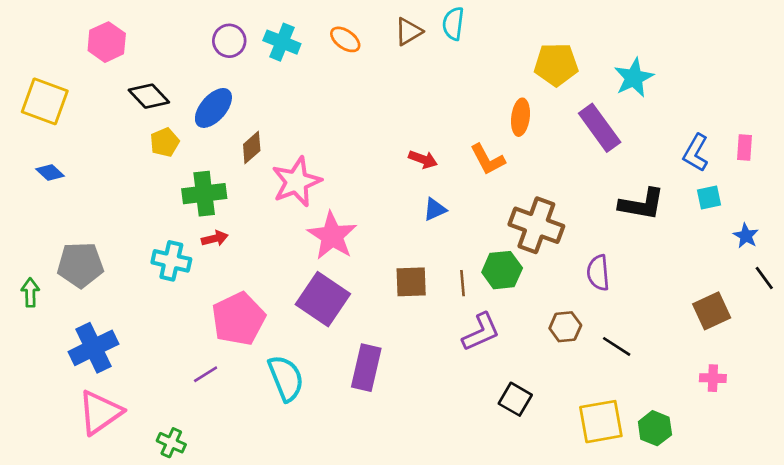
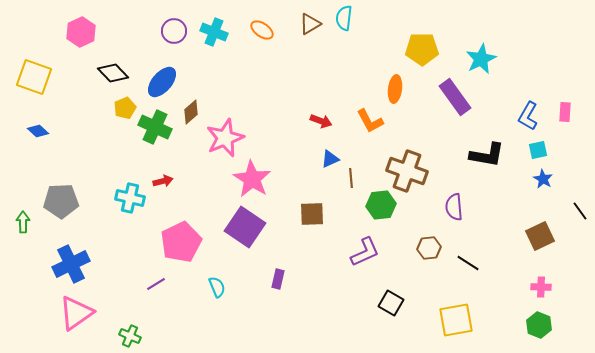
green cross: (204, 194) -> (155, 127), moved, turned 32
blue star: (746, 236) -> (543, 179), moved
brown line: (463, 283) -> (351, 178), moved
purple rectangle: (366, 368) -> (278, 279), size x0.6
cyan semicircle: (286, 378) -> (217, 287), size x0.6
green hexagon: (655, 428) -> (539, 325), moved

